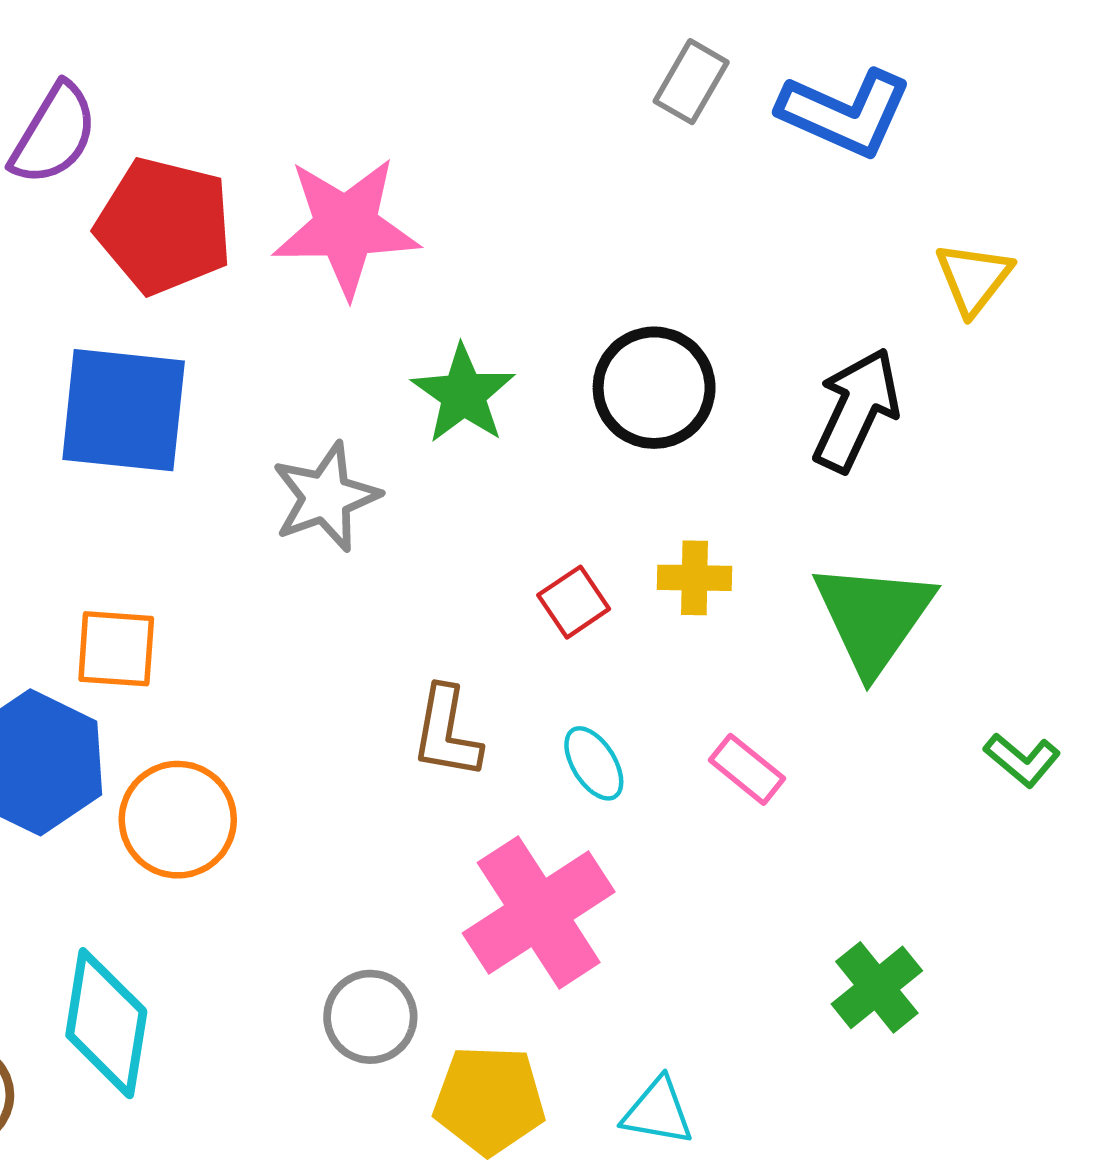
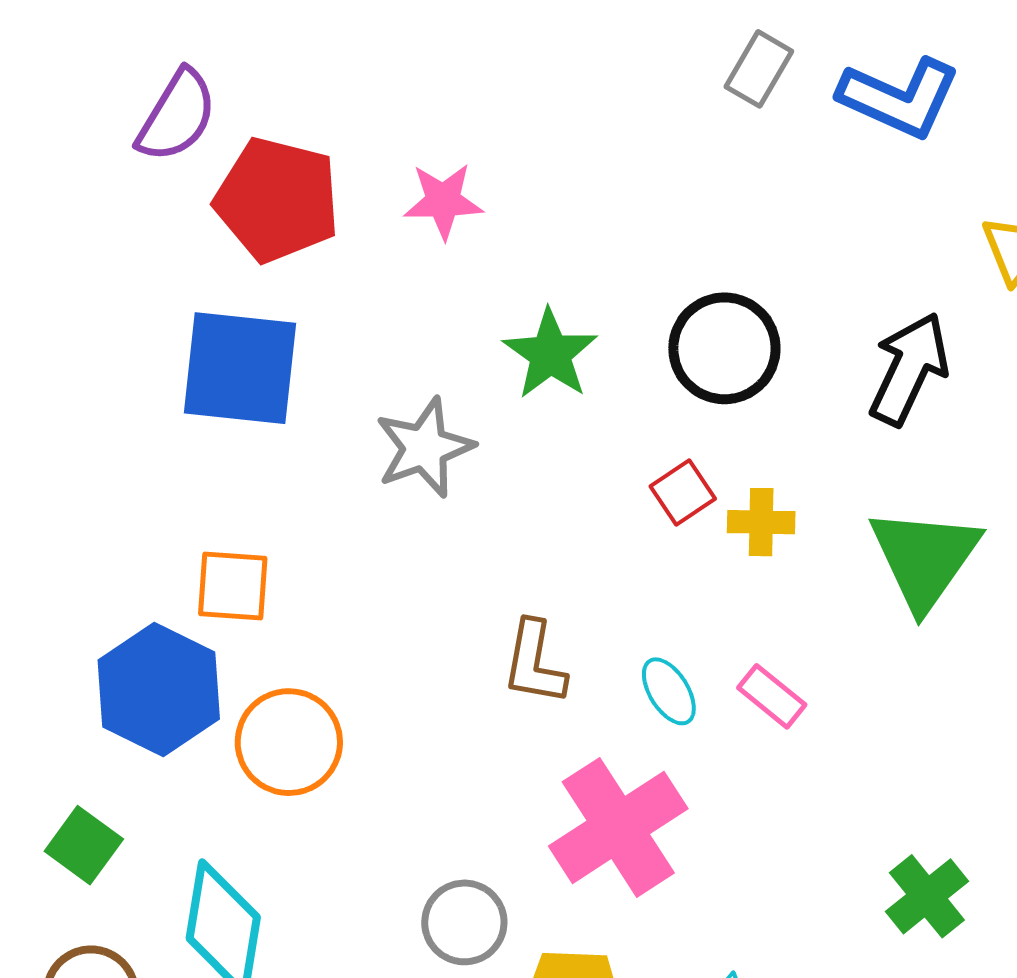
pink star: (346, 227) -> (443, 201), size x0.6
red square: (574, 602) -> (683, 493), moved
pink rectangle: (747, 769) -> (772, 696), moved

